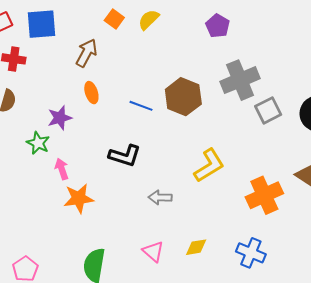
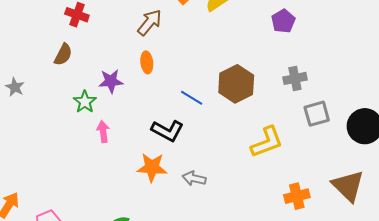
gray cross: (240, 80) -> (295, 78), size x0.6
blue line: (141, 106) -> (192, 98), moved
yellow L-shape: (209, 165) -> (267, 142), moved
orange cross: (264, 195) -> (297, 196), size x0.7
orange star: (79, 198) -> (152, 167), moved

